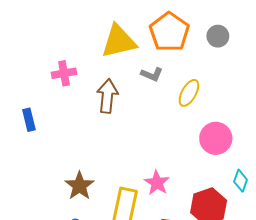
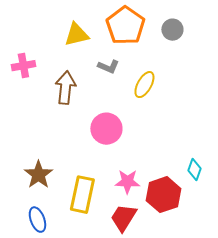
yellow triangle: (119, 41) -> (76, 35), size x0.7
pink circle: (216, 138) -> (106, 129), moved
pink star: (157, 183) -> (127, 182), moved, turned -30

